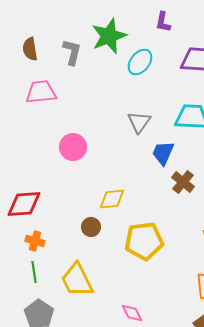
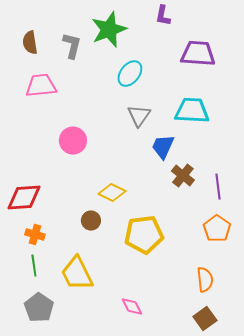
cyan ellipse: (140, 62) -> (130, 74), moved
yellow diamond: (112, 199) -> (112, 193), turned 32

